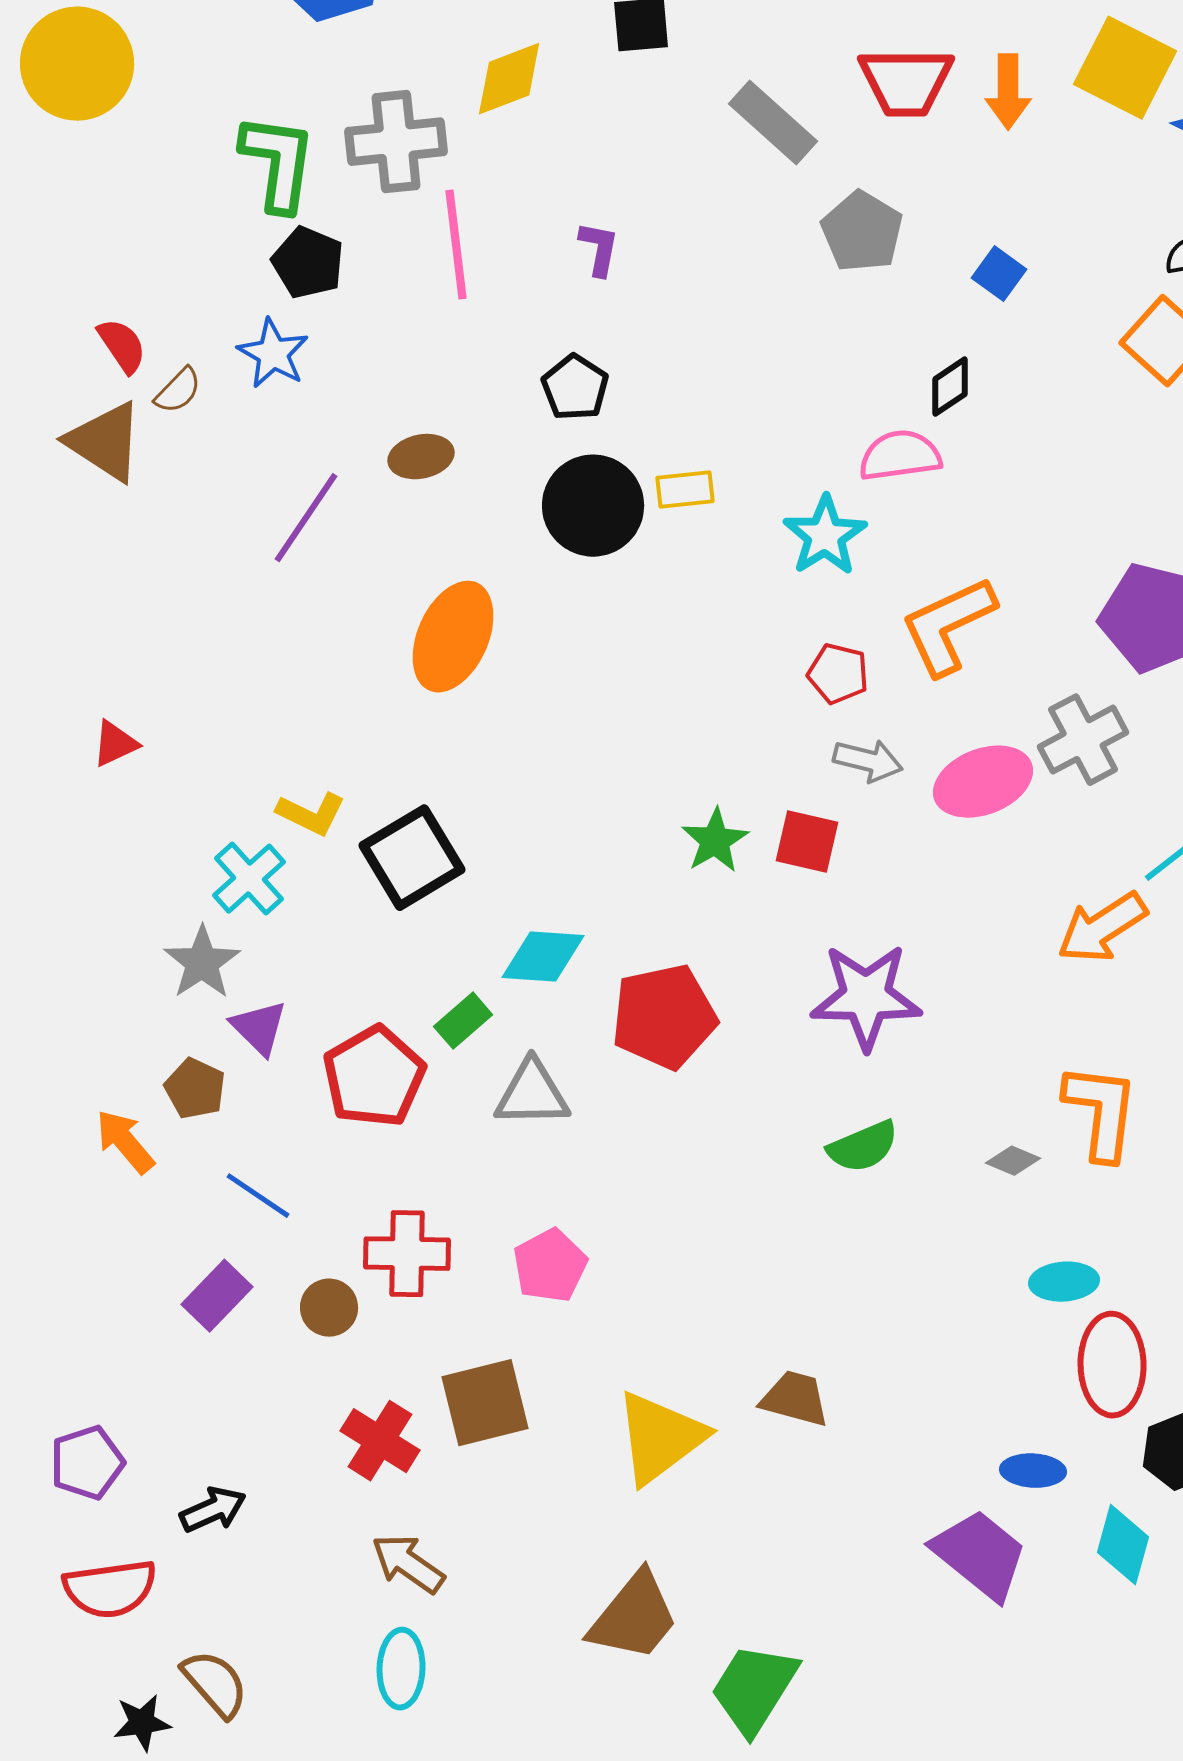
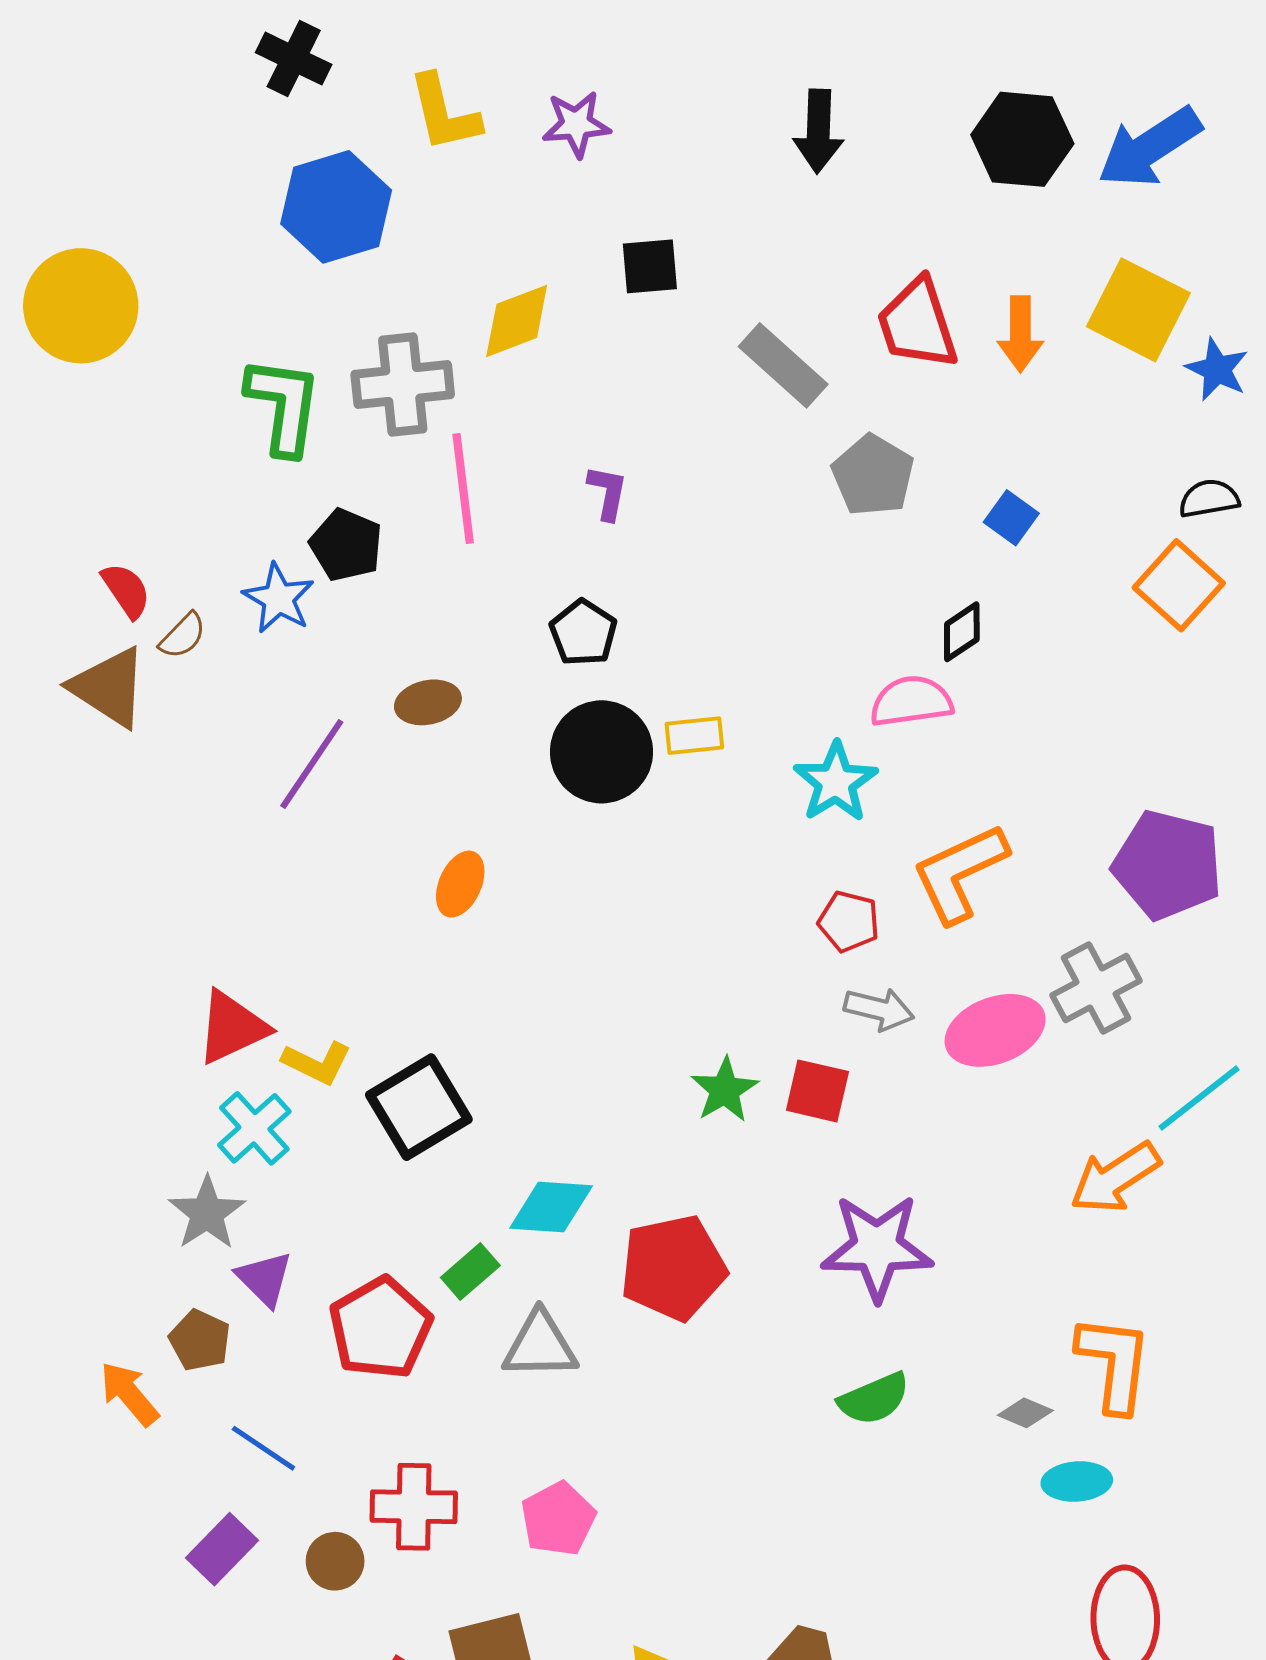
red trapezoid: (906, 82) -> (917, 324), turned 72
black pentagon: (308, 263) -> (346, 545), moved
orange ellipse: (453, 637) -> (460, 884), size x0.6
red triangle: (115, 744) -> (232, 1027), moved, size x1.6
cyan ellipse: (1064, 1282) -> (1077, 1482), moved

